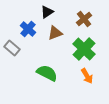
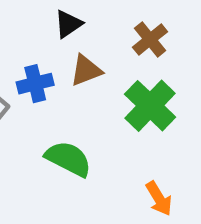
blue cross: (28, 29) -> (35, 84), moved, turned 35
orange arrow: (87, 76) -> (159, 198), moved

